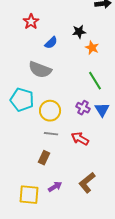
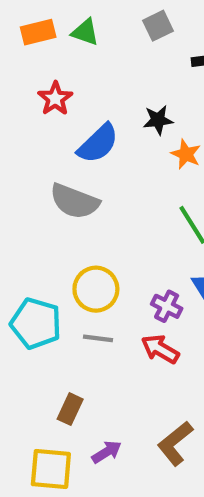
blue semicircle: (51, 43) -> (98, 143), size x1.5
cyan pentagon: (22, 100) -> (36, 323), moved
purple cross: (83, 108) -> (167, 306), moved
brown rectangle: (44, 158) -> (70, 409), moved

